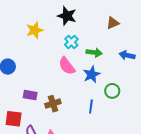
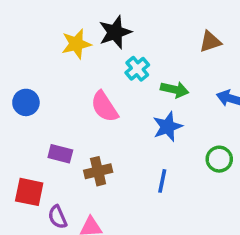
black star: (67, 16) -> (115, 32), moved, turned 30
pink semicircle: (67, 66) -> (104, 107), moved
green circle: (112, 91) -> (219, 159), moved

